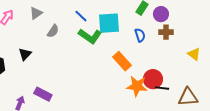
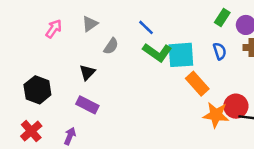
cyan square: (109, 23) -> (181, 55), moved
black triangle: (25, 54) -> (87, 72), moved
purple rectangle: (43, 94) -> (87, 105), moved

